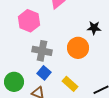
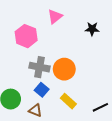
black star: (94, 28) -> (92, 29), moved
orange circle: (78, 48) -> (64, 69), moved

